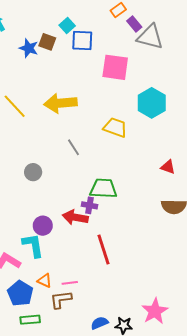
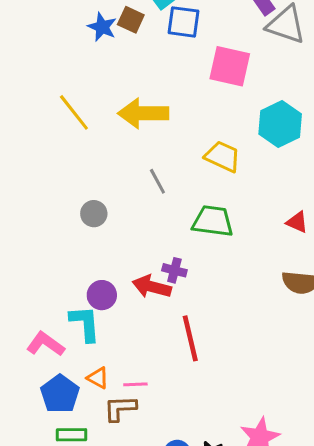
green trapezoid: (103, 188) -> (213, 221), moved

